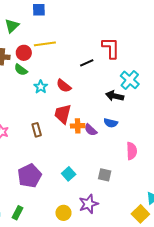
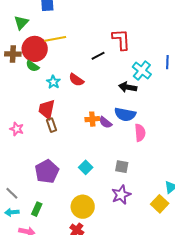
red circle: (24, 53) -> (35, 49), size x1.6
red trapezoid: (63, 114) -> (47, 109), moved
blue semicircle: (111, 123) -> (125, 114), size x1.5
pink semicircle: (132, 151) -> (140, 133), moved
purple star: (89, 204) -> (121, 195), moved
yellow circle: (63, 213) -> (83, 207), size x1.5

